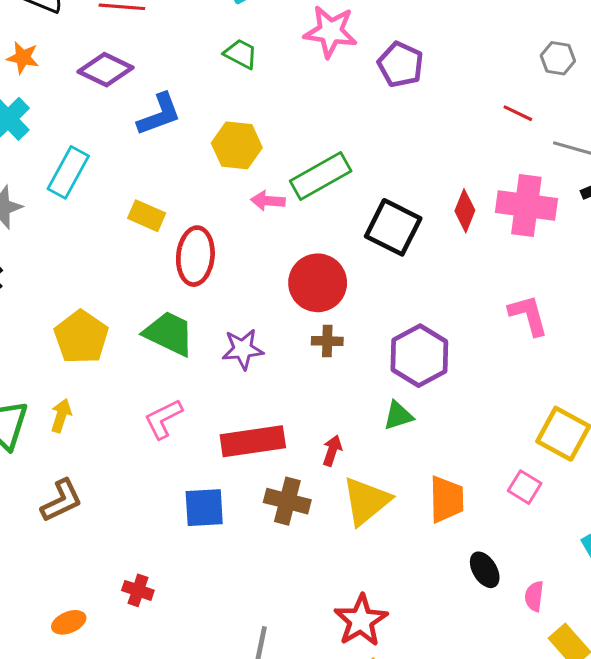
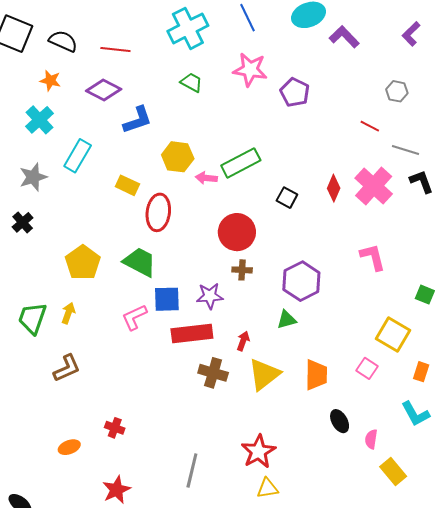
yellow hexagon: (237, 145) -> (178, 157), moved
pink cross: (526, 205) -> (374, 186), turned 33
black square: (393, 227) -> (287, 198), size x0.6
purple star: (243, 349) -> (210, 296), moved
blue square: (204, 508) -> (167, 299), moved

